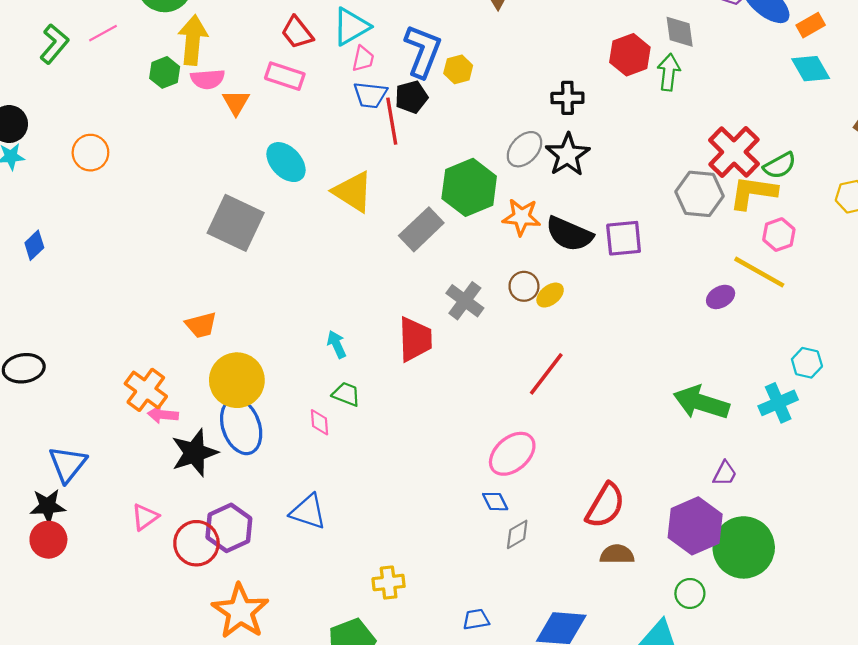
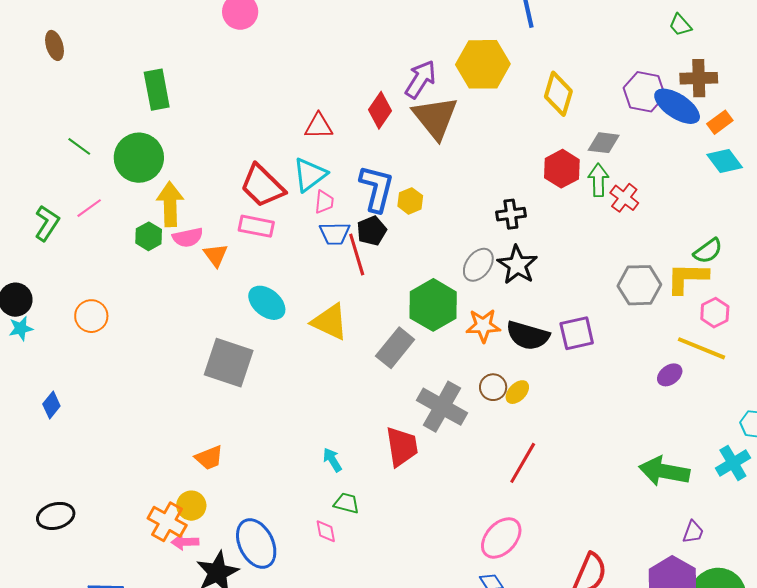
red trapezoid: (297, 32) -> (262, 186), size x1.5
gray diamond: (680, 32) -> (604, 143), turned -68
red cross: (734, 152) -> (624, 198), moved, size x0.6
gray cross: (465, 301) -> (442, 407), size x1.4
yellow circle: (237, 380) -> (191, 506), moved, size x0.6

